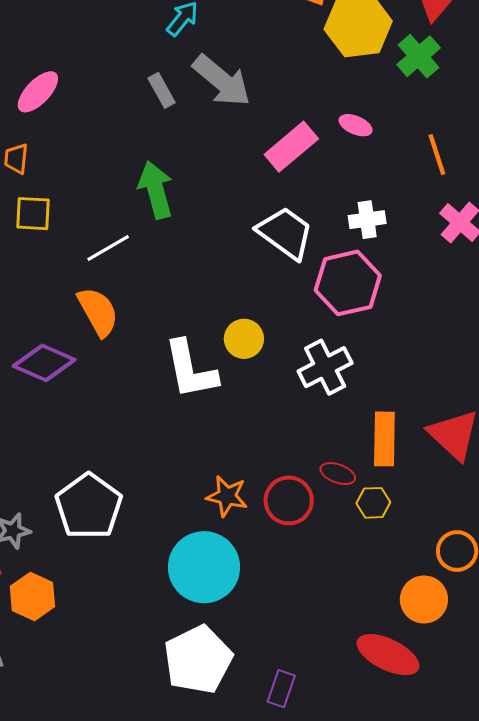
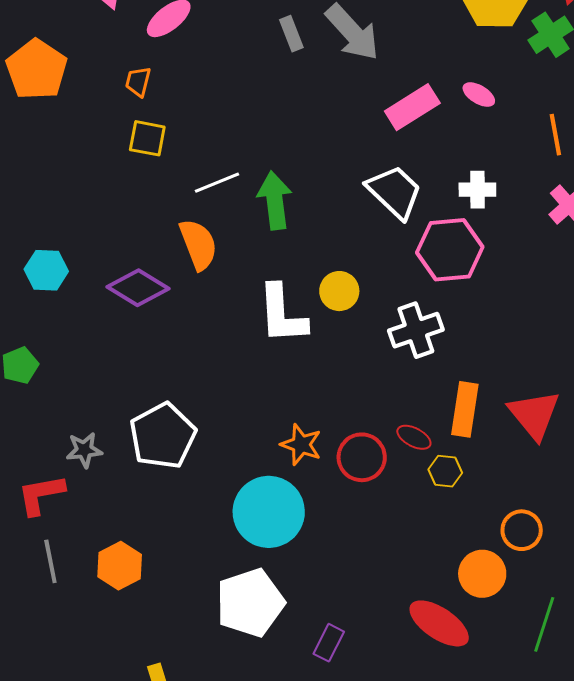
green arrow: (156, 190) -> (275, 200), moved
orange hexagon: (32, 596) -> (120, 566), moved

